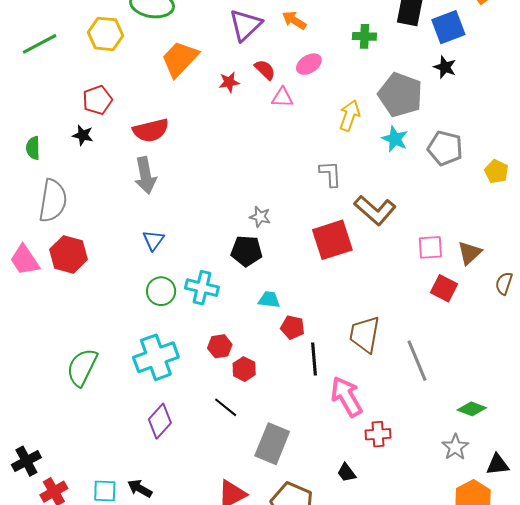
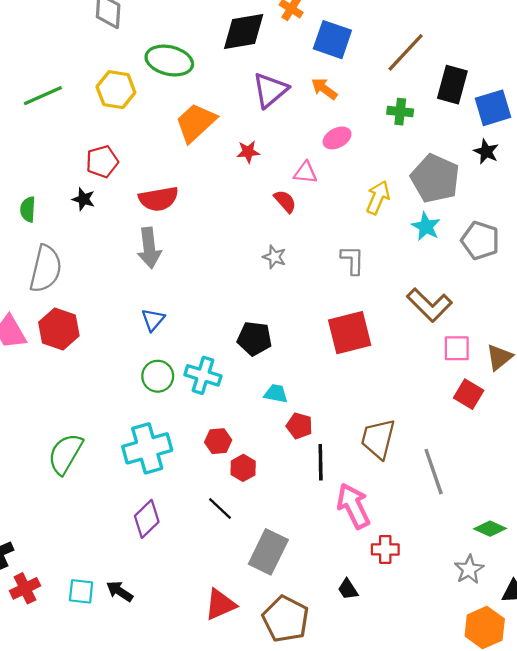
red semicircle: (265, 70) -> (285, 201), moved
brown L-shape: (375, 210) -> (429, 305), moved
gray star: (260, 217) -> (274, 257), moved

